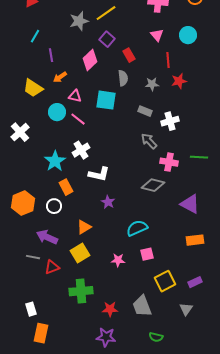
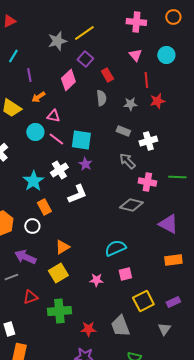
cyan square: (106, 100) -> (81, 140), moved
white L-shape: (99, 174) -> (77, 194), turned -35
purple star: (108, 202) -> (85, 164), moved
gray line: (33, 257) -> (11, 277), turned -32
red triangle: (52, 267) -> (30, 297), moved

